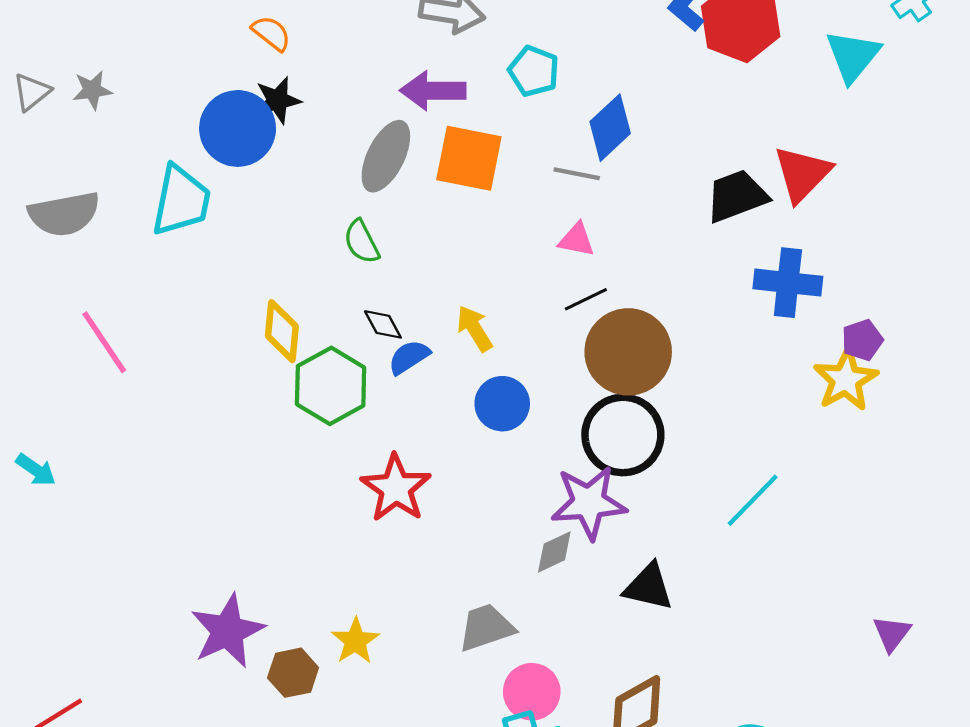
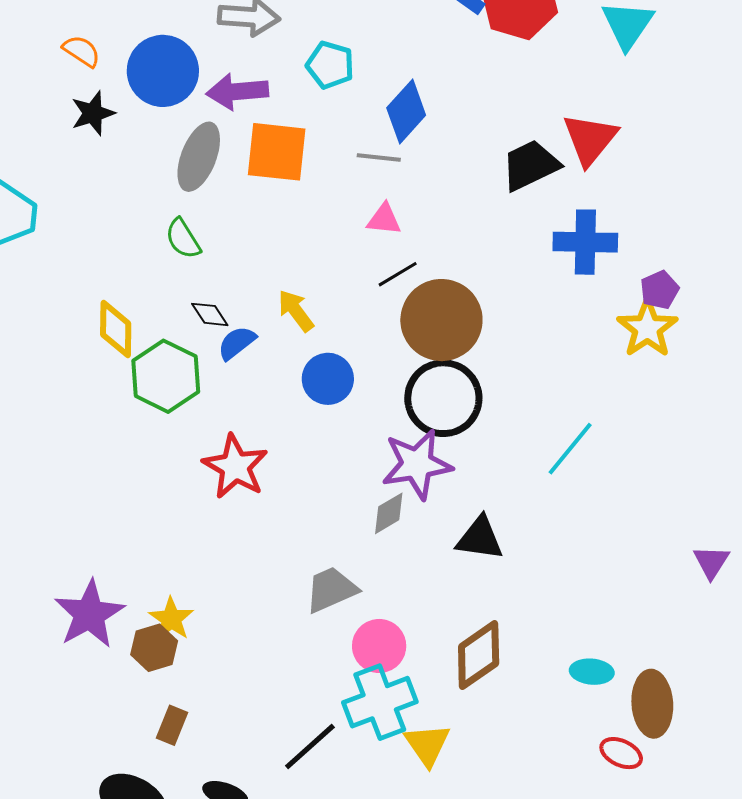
blue circle: (238, 128) -> (163, 71), moved
yellow star: (355, 641) -> (171, 619), moved

